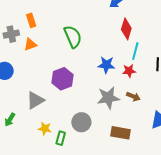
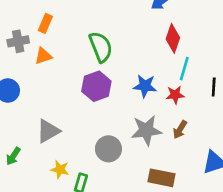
orange rectangle: (31, 20) -> (45, 23), turned 40
purple hexagon: (62, 79) -> (96, 86), moved
brown arrow: (133, 97) -> (180, 130), turned 96
gray circle: (81, 122) -> (108, 149), moved

